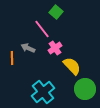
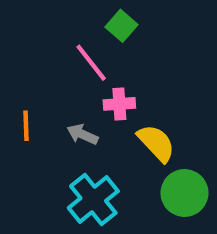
gray arrow: (28, 48) -> (82, 134), moved
pink cross: (55, 48) -> (119, 104), turned 32

